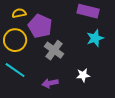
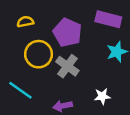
purple pentagon: (40, 26) -> (67, 32), moved
yellow circle: (15, 40) -> (39, 54), moved

